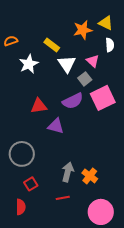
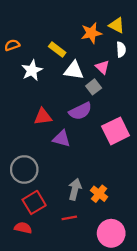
white triangle: (67, 64) -> (74, 70), turned -48
pink square: (103, 98) -> (116, 131), moved
red square: (31, 184) -> (34, 202), size x1.5
red semicircle: (21, 207) -> (23, 228), turned -77

